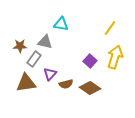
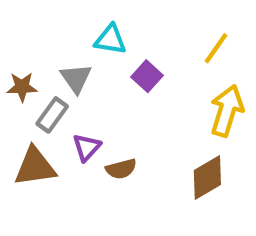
gray triangle: (45, 42) -> (76, 78), turned 42
purple square: (90, 61) -> (147, 76), moved
brown diamond: (90, 88) -> (207, 178), moved, turned -65

